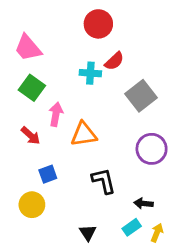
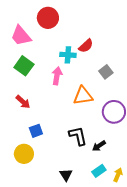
red circle: (98, 24) -> (48, 18), moved
gray square: (141, 96) -> (106, 72), size x0.6
pink arrow: (56, 114) -> (57, 76), moved
orange triangle: (84, 134) -> (83, 96), moved
black arrow: (144, 203) -> (99, 146), moved, turned -40

